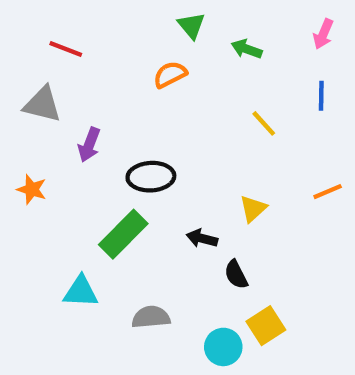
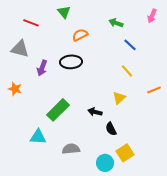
green triangle: (191, 26) -> (64, 12), moved
blue line: (321, 96) -> (130, 45), moved, turned -48
yellow line: (264, 123) -> (127, 71), moved
black ellipse: (151, 177) -> (71, 62), moved

